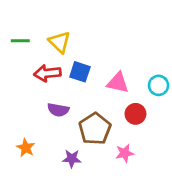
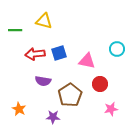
yellow triangle: (60, 42) -> (44, 21), moved, turned -30
blue square: (80, 72) -> (59, 53), turned -35
cyan circle: (159, 85) -> (117, 49), moved
pink star: (125, 153) -> (111, 109), moved

